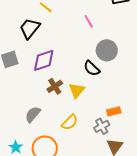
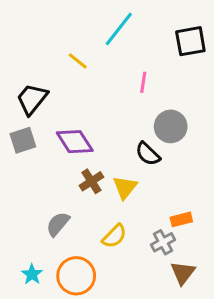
pink line: (89, 21) -> (143, 82), turned 40
black trapezoid: (30, 28) -> (32, 99), moved
purple diamond: (44, 60) -> (75, 142), turned 75

